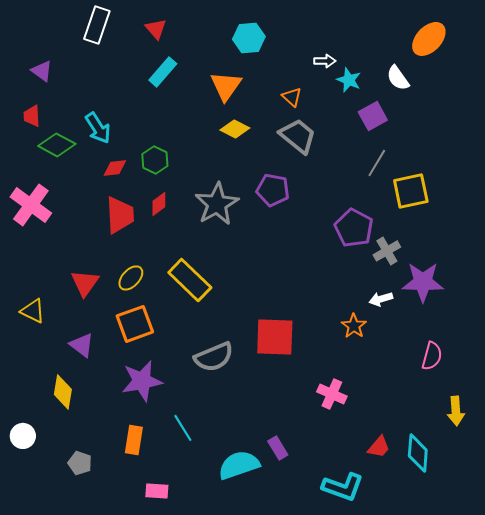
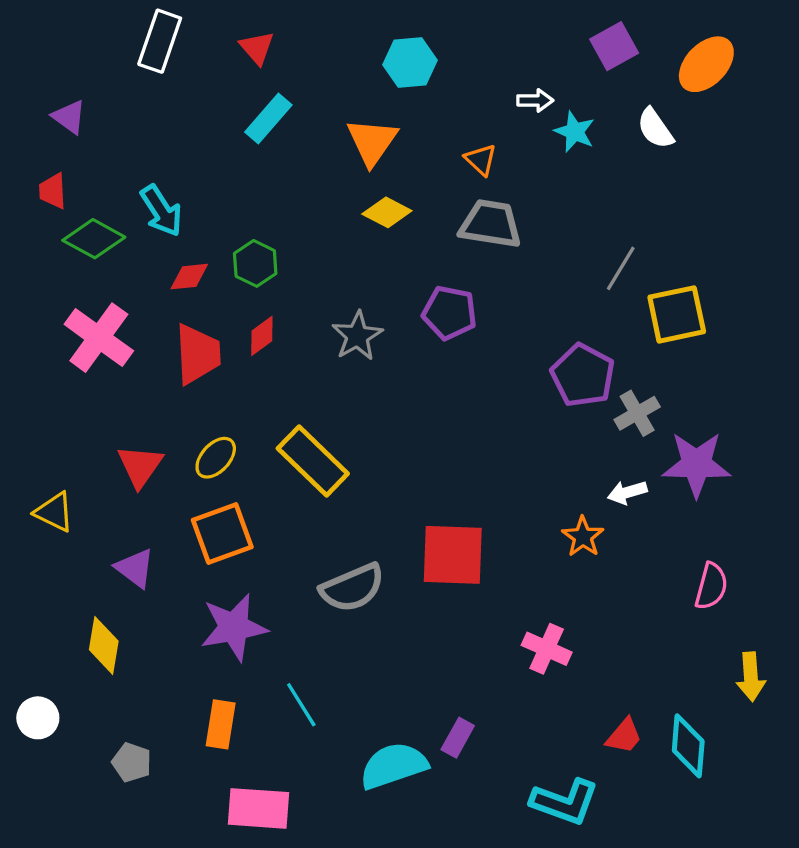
purple square: (373, 116) -> (614, 46), moved
gray trapezoid: (298, 136) -> (491, 224), turned -30
gray star: (217, 204) -> (357, 336), size x0.7
pink cross: (31, 205) -> (99, 338), moved
purple rectangle: (278, 448) -> (458, 738), turned 60
pink rectangle: (157, 491) -> (258, 808), size x1.6

